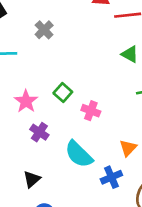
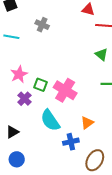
gray cross: (44, 30) -> (42, 25), turned -32
green square: (63, 92) -> (40, 85), moved, turned -32
pink cross: (91, 111) -> (65, 90), size x1.6

